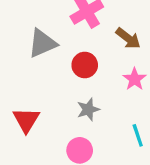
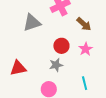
red circle: (85, 65) -> (61, 46), moved
red triangle: (26, 120) -> (18, 68), turned 42

